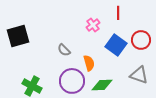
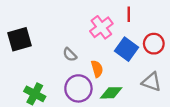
pink cross: (93, 25) -> (101, 27), size x1.5

